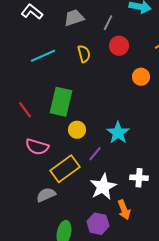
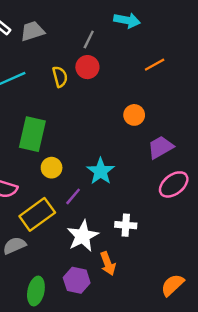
gray trapezoid: (74, 18) -> (32, 31), moved
red circle: (119, 46) -> (87, 67), moved
orange circle: (141, 77) -> (134, 115), moved

